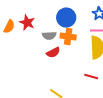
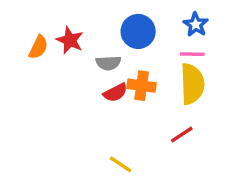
orange cross: (68, 37) -> (142, 86), moved
red line: (91, 77) -> (182, 135), turned -48

